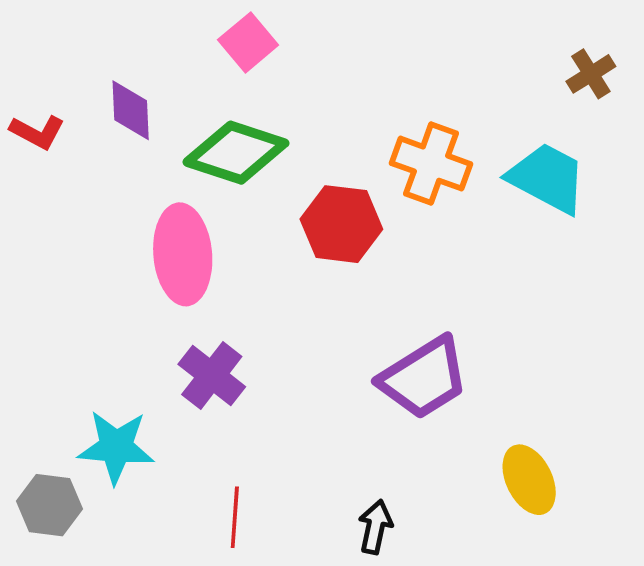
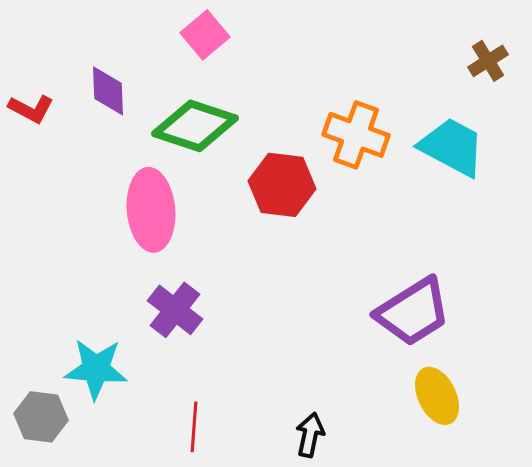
purple trapezoid: (424, 378) -> (413, 312), moved

